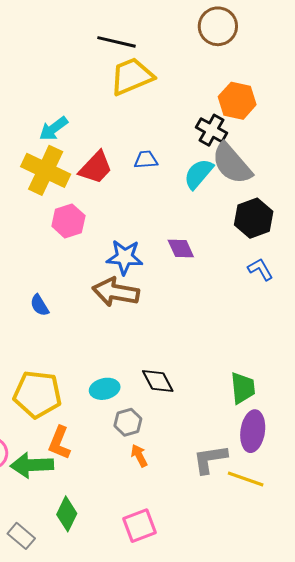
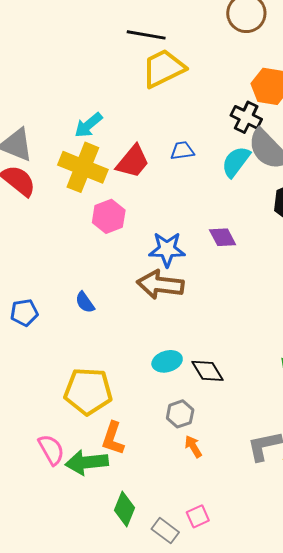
cyan ellipse: (105, 389) -> (167, 361), moved
pink square: (140, 526) -> (198, 516), size x0.7
gray rectangle: (21, 536) -> (165, 531), moved

